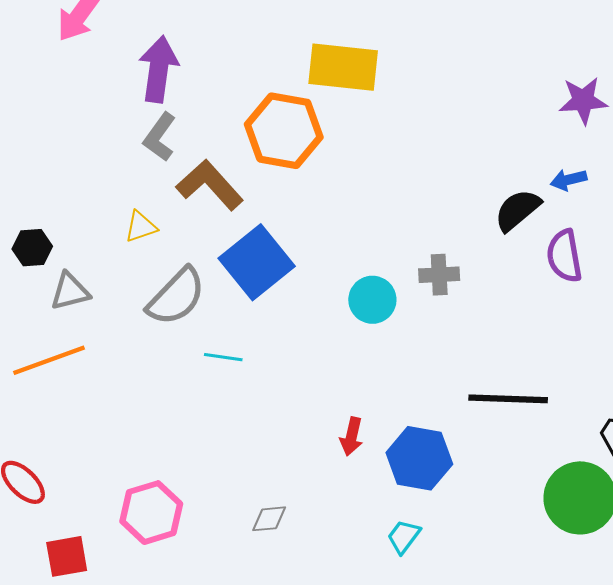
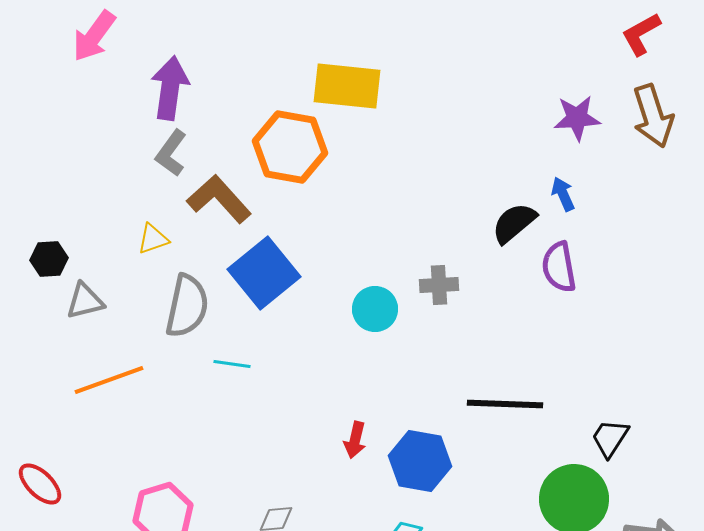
blue arrow: (569, 180) -> (563, 194), turned 80
gray semicircle: (176, 297) -> (187, 306), turned -32
orange line: (49, 360) -> (109, 380), moved

